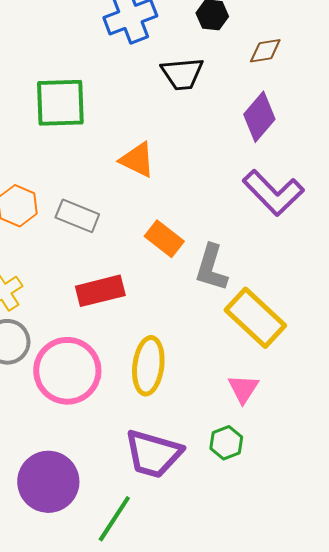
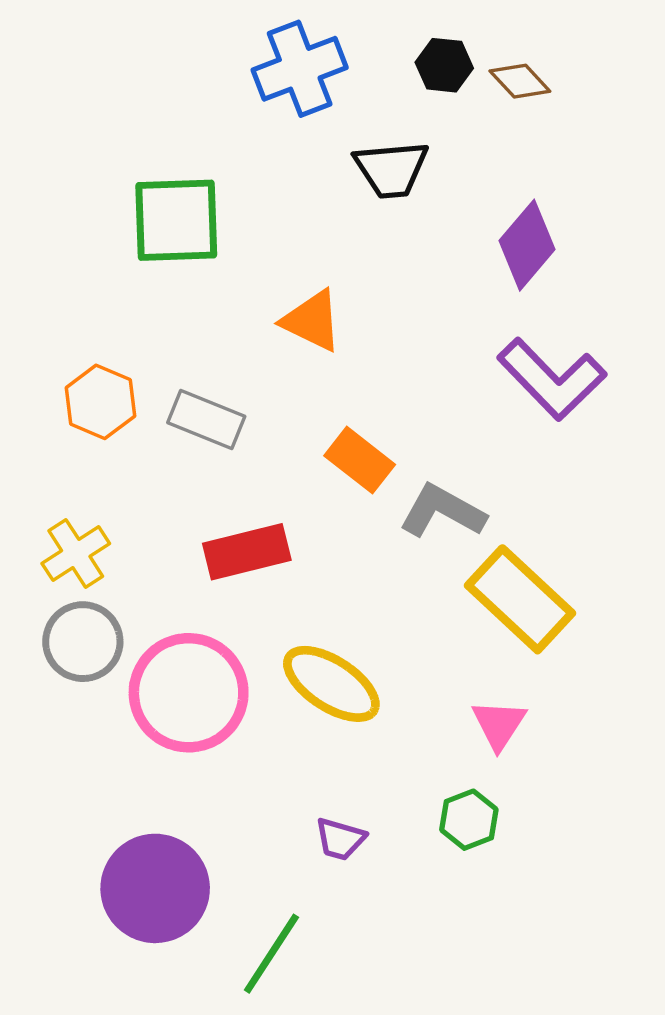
brown diamond: (265, 51) -> (520, 81), moved, turned 56
gray L-shape: (211, 268) -> (442, 511), turned 102
yellow ellipse: (148, 366) -> (331, 684), turned -64
purple trapezoid: (153, 454) -> (340, 839), size x0.5

